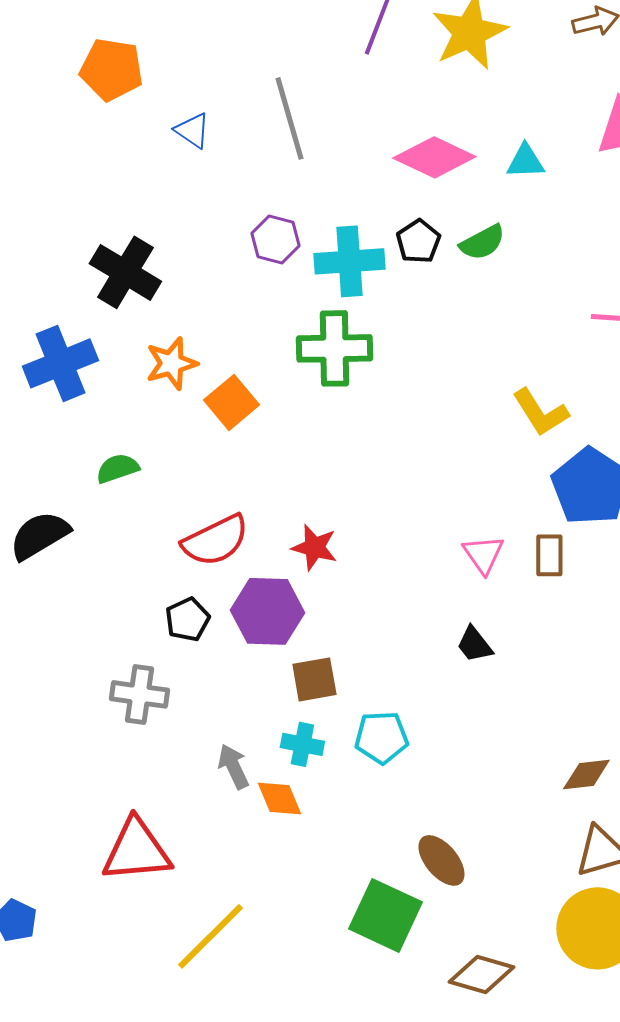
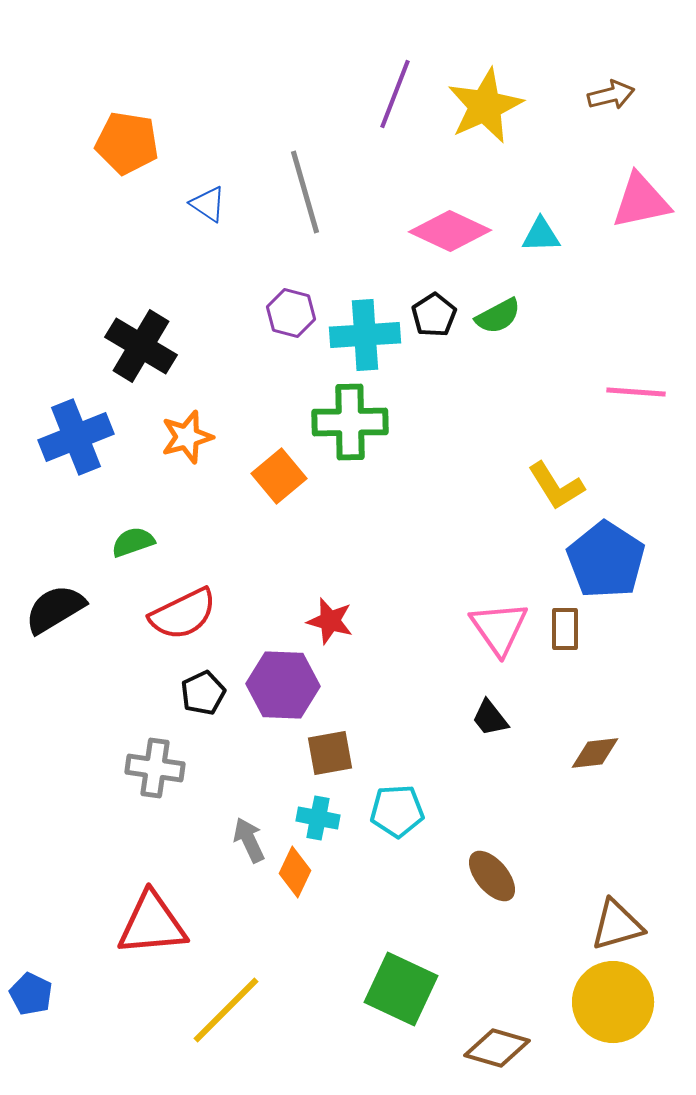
orange square: (231, 402) -> (279, 476), moved
red semicircle: (215, 540) -> (183, 614), moved
pink triangle: (483, 554) -> (499, 628), size x1.4
brown diamond: (586, 774) -> (595, 753), moved
orange diamond: (279, 798) -> (295, 872), turned 48
brown ellipse: (441, 860) -> (492, 876), moved

